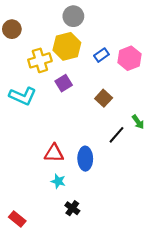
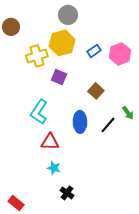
purple square: (64, 83) -> (59, 77), turned -35
cyan L-shape: (23, 96) -> (39, 112), moved, turned 100
blue ellipse: (85, 159) -> (80, 122), moved

